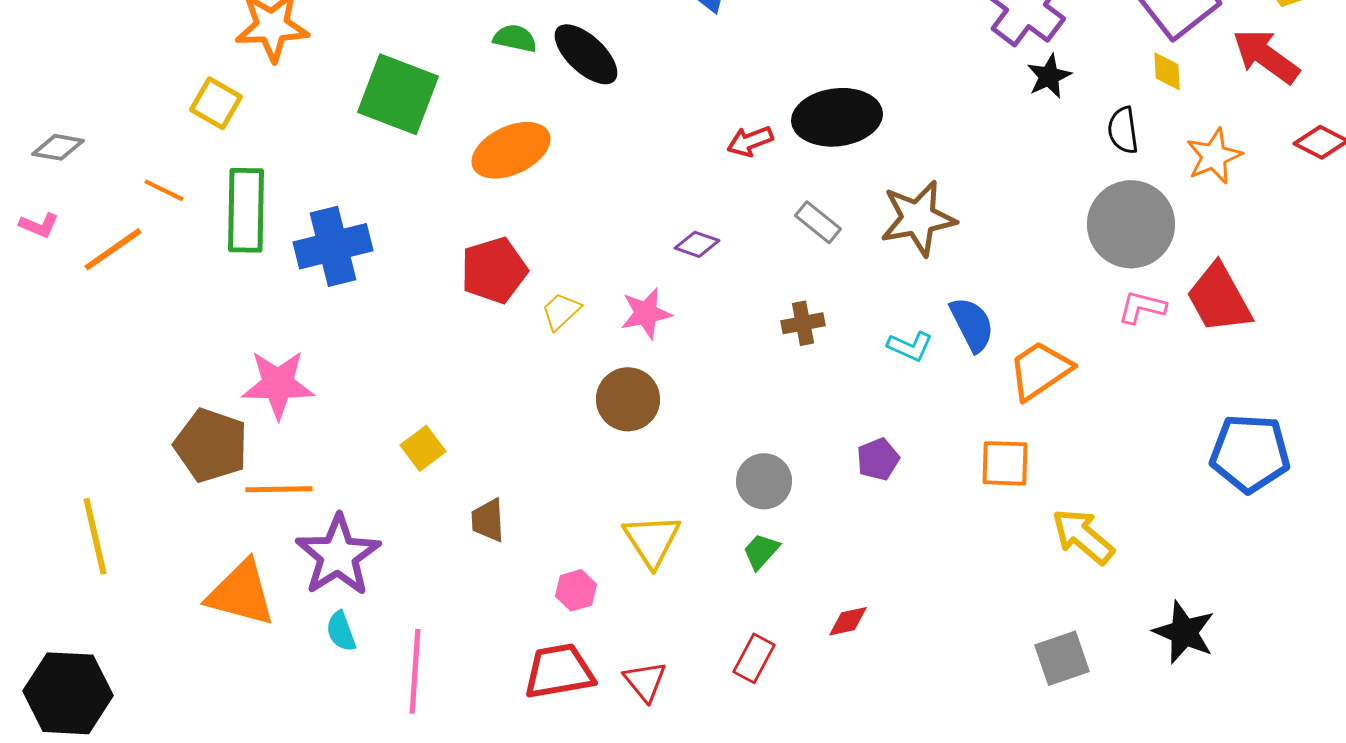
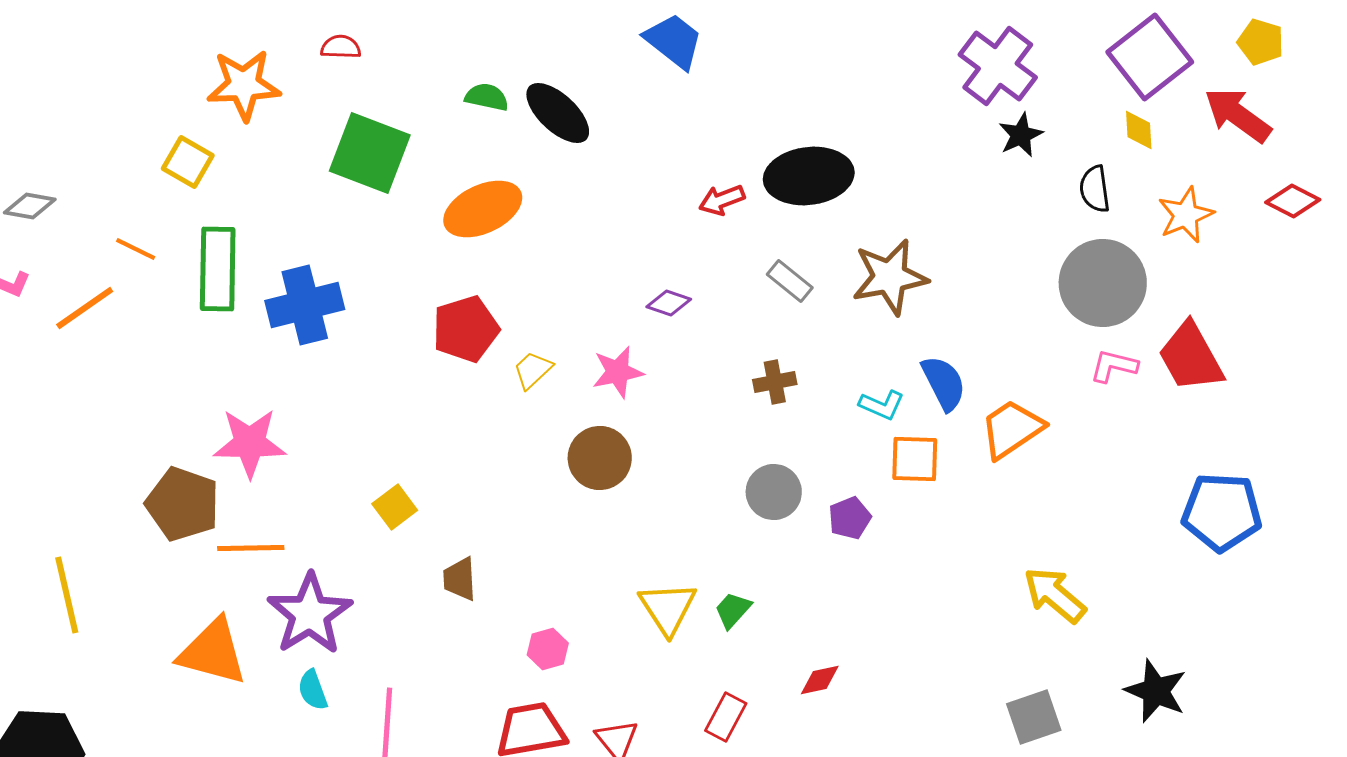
orange square: (1005, 463) -> (915, 459), moved
gray circle: (764, 481) -> (774, 492), moved
yellow triangle: (652, 540) -> (668, 608), moved

